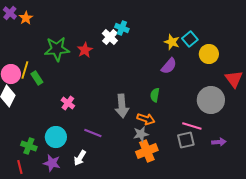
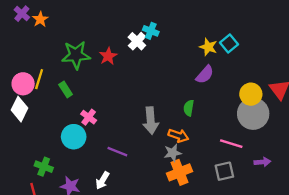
yellow circle: (209, 54) -> (251, 94), moved
green rectangle: (37, 78) -> (66, 90), moved
cyan circle: (56, 137) -> (74, 137), moved
gray square: (186, 140) -> (224, 171), moved

